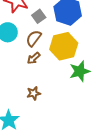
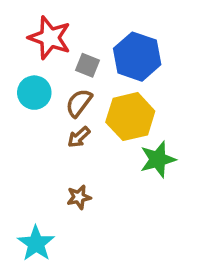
gray square: (39, 16) -> (87, 65), turned -32

